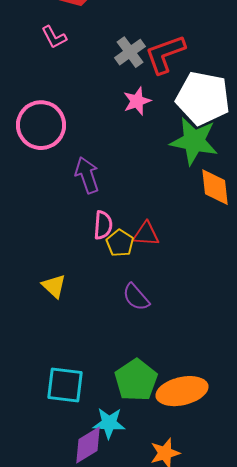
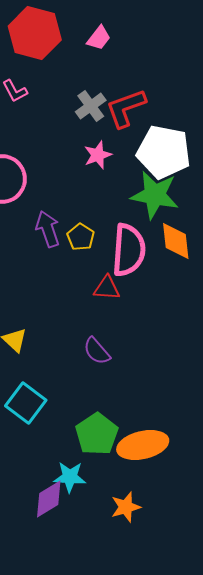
pink semicircle: (103, 225) -> (129, 250), moved, size x1.8
yellow pentagon: (120, 243) -> (81, 237), moved
cyan square: (65, 385) -> (26, 403), moved, turned 30

